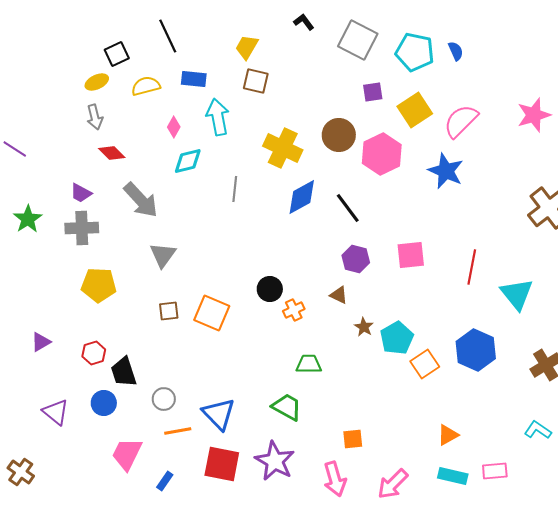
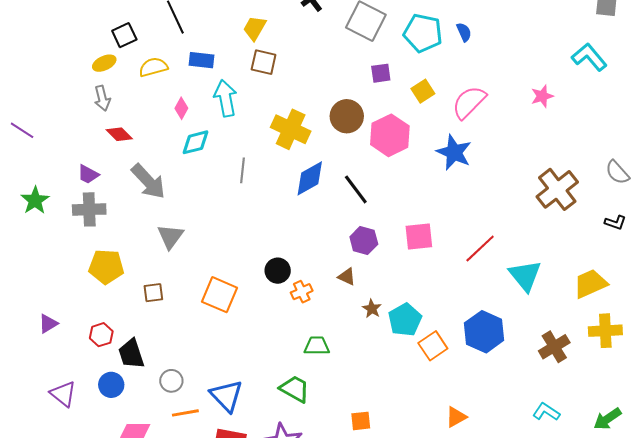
yellow square: (415, 110) -> (423, 91), size x0.7
pink star: (534, 115) -> (542, 96), size x0.7
red line: (472, 267) -> (480, 249), turned 36
brown square: (169, 311) -> (153, 293), moved

